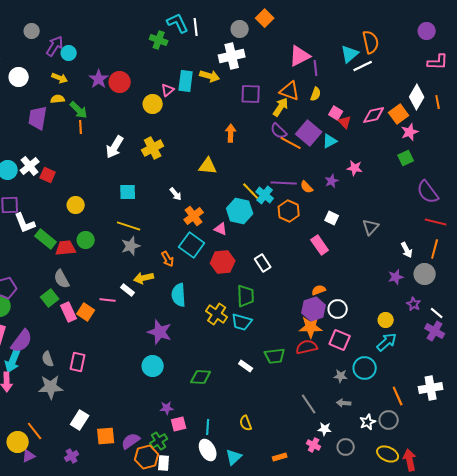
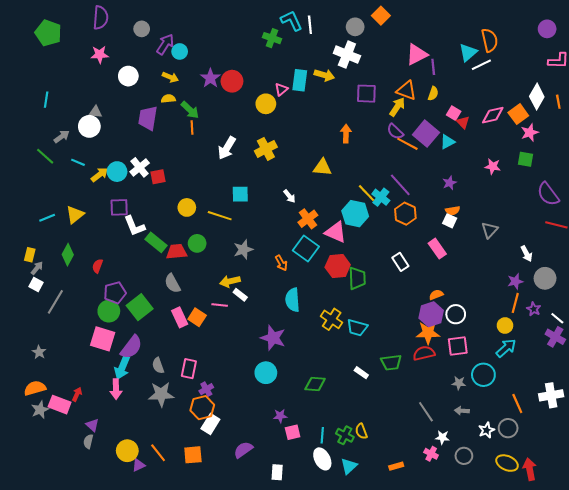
white cross: (232, 56) -> (347, 55), turned 35
green square: (406, 158) -> (526, 159), turned 35
pink star: (355, 168) -> (493, 166), moved
red square: (48, 175) -> (158, 177), turned -35
purple line: (284, 183) -> (400, 185), turned 45
orange semicircle: (307, 187) -> (453, 211), moved, turned -56
yellow line: (129, 226) -> (220, 216), moved
pink triangle: (221, 229) -> (336, 232), size x1.6
orange line: (435, 249) -> (515, 303), moved
white rectangle: (263, 263) -> (400, 262), moved
yellow arrow: (144, 278) -> (230, 281), moved
green trapezoid: (246, 296) -> (357, 278), moved
green square: (50, 298) -> (140, 307), moved, size x1.4
pink square: (340, 340) -> (458, 346), turned -30
white rectangle: (80, 420) -> (210, 424), moved
orange line: (35, 431) -> (158, 453), moved
orange square: (106, 436) -> (193, 455), moved
green cross: (159, 441) -> (345, 435), moved, turned -30
purple cross: (72, 456) -> (206, 389), moved
orange hexagon: (147, 457) -> (202, 408), moved

